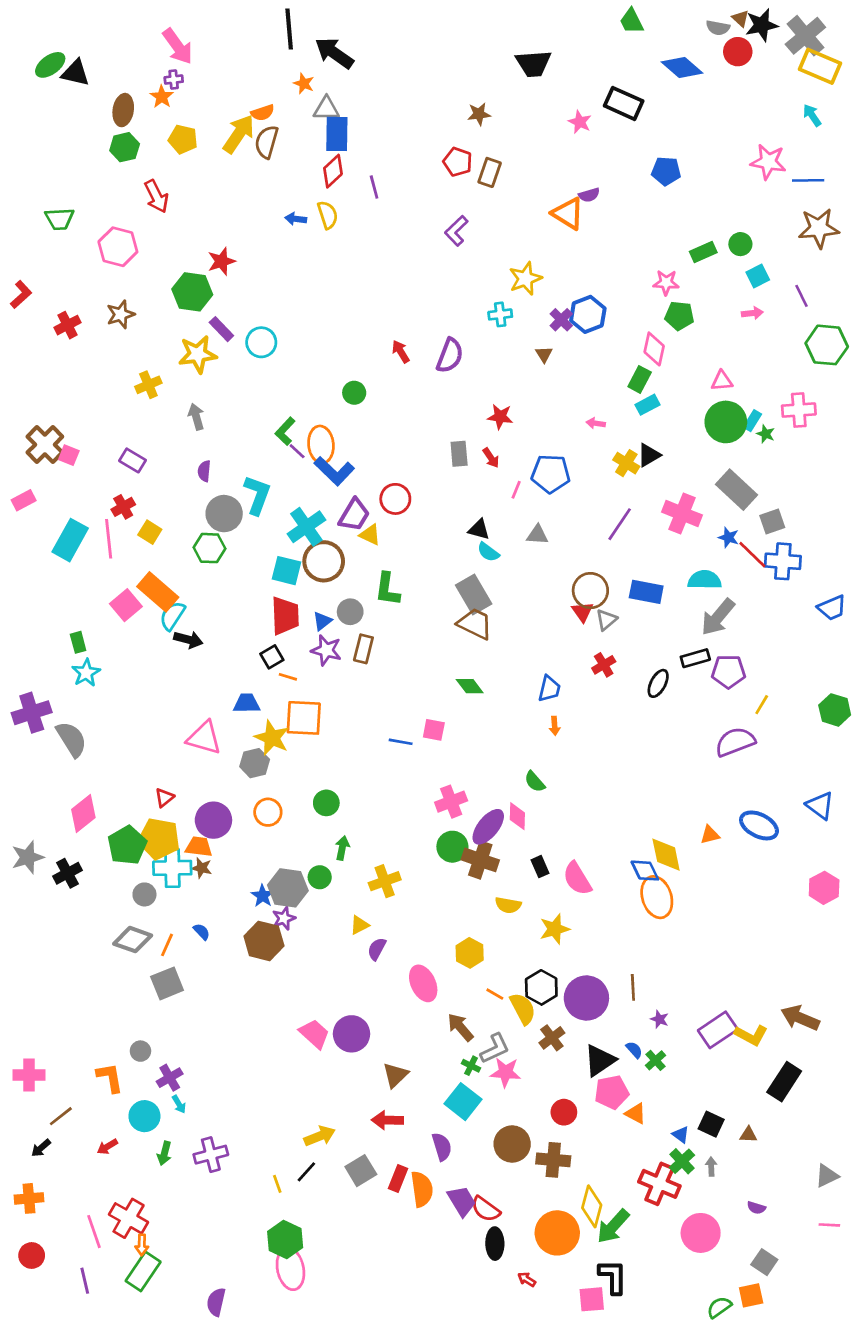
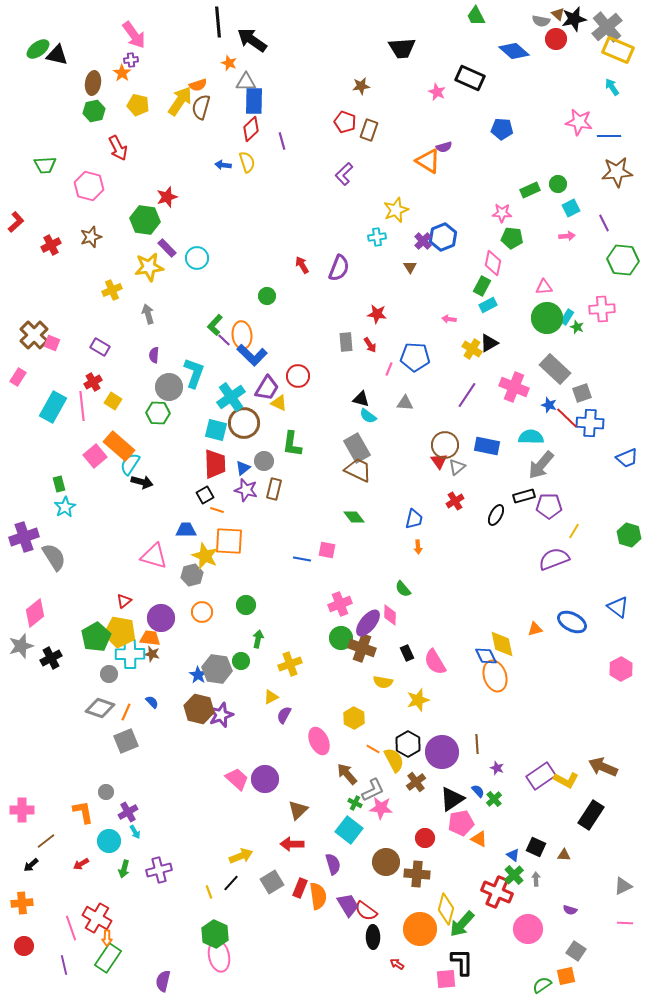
pink rectangle: (24, 500) -> (18, 377), turned -30
pink diamond: (83, 814) -> (35, 613), moved
purple star: (284, 918) -> (221, 715), moved, size x1.4

